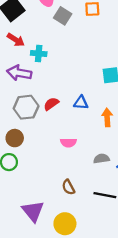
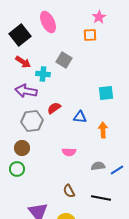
gray square: (63, 16) -> (64, 60), moved
red semicircle: (51, 104) -> (54, 108), moved

